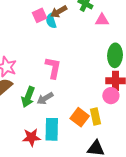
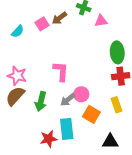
cyan semicircle: (51, 21) -> (18, 31), moved, turned -112
pink circle: (111, 96) -> (81, 94), moved
gray arrow: (45, 98) -> (68, 100), moved
yellow rectangle: (96, 116) -> (117, 105), moved

